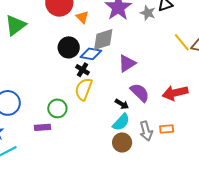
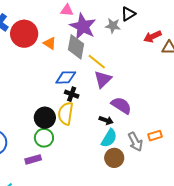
gray diamond: (103, 40) -> (76, 47), moved, turned -50
yellow line: (182, 42) -> (97, 62), moved
black circle: (69, 47) -> (45, 118), moved
black cross: (82, 70) -> (72, 94), moved
red arrow: (175, 93) -> (153, 37), moved, size x0.7

